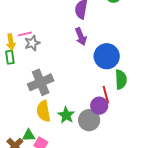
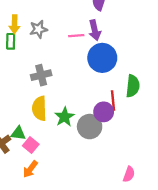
pink line: (25, 34) -> (76, 36), moved
blue circle: (107, 56) -> (102, 58), moved
gray cross: (41, 82) -> (41, 75), size x0.7

